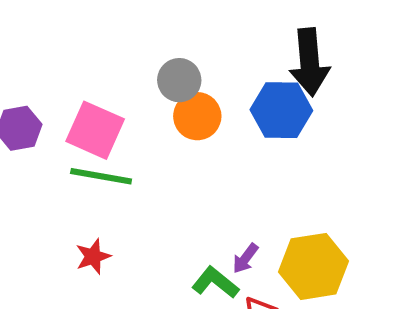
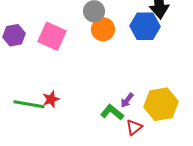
green line: (101, 176) -> (29, 104), moved

